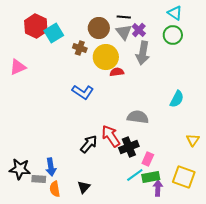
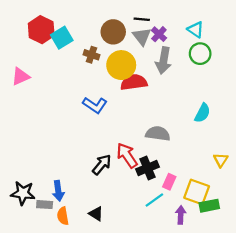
cyan triangle: (175, 13) -> (196, 30), moved
green circle: (173, 35) -> (200, 54), moved
red semicircle: (117, 72) -> (134, 82), size x1.6
green rectangle: (151, 177) -> (209, 206), moved
yellow square: (184, 177) -> (197, 192), moved
black triangle: (84, 187) -> (96, 214), turned -40

